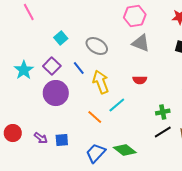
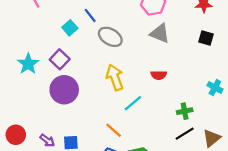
blue line: (79, 68) -> (90, 15), moved
orange line: (95, 117) -> (114, 130), moved

